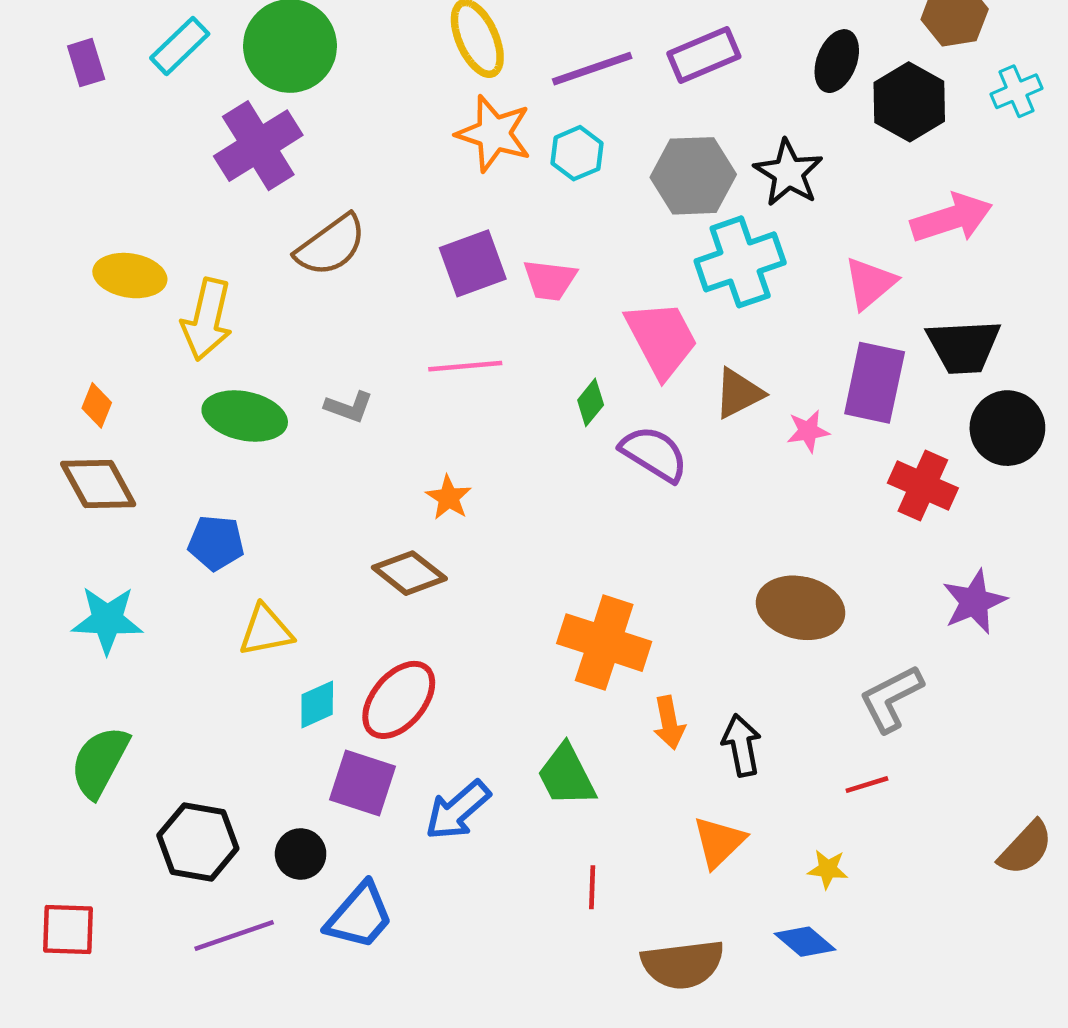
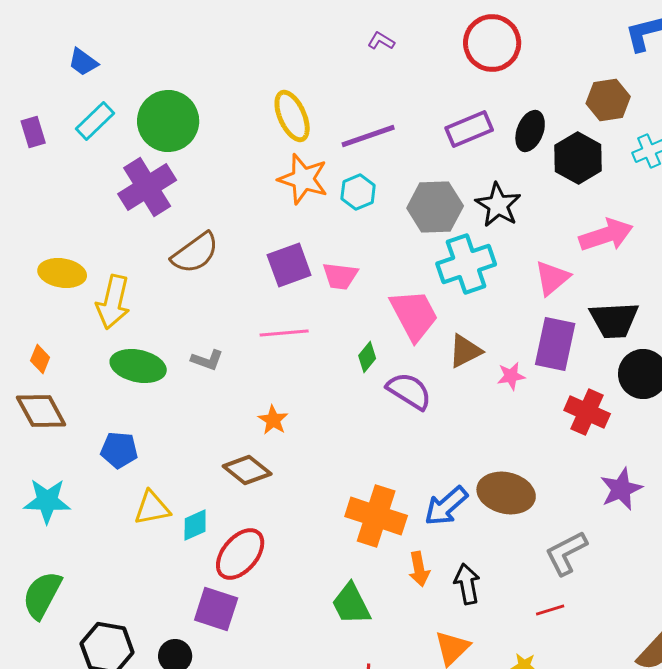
purple rectangle: (704, 55) -> (469, 129), moved
cyan diamond: (317, 704) -> (195, 525), moved
blue arrow: (458, 810) -> (446, 506), moved

